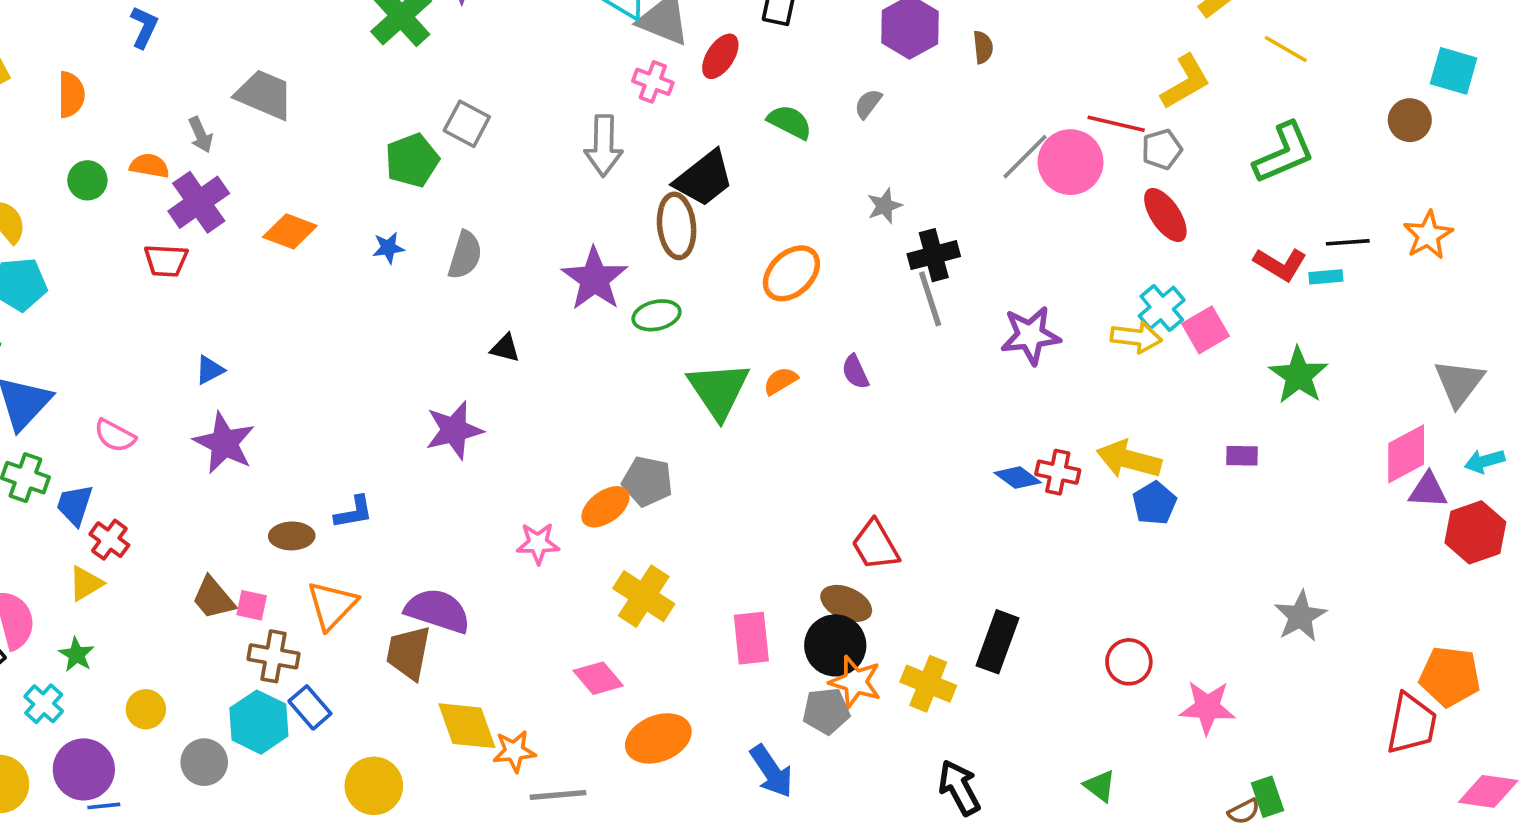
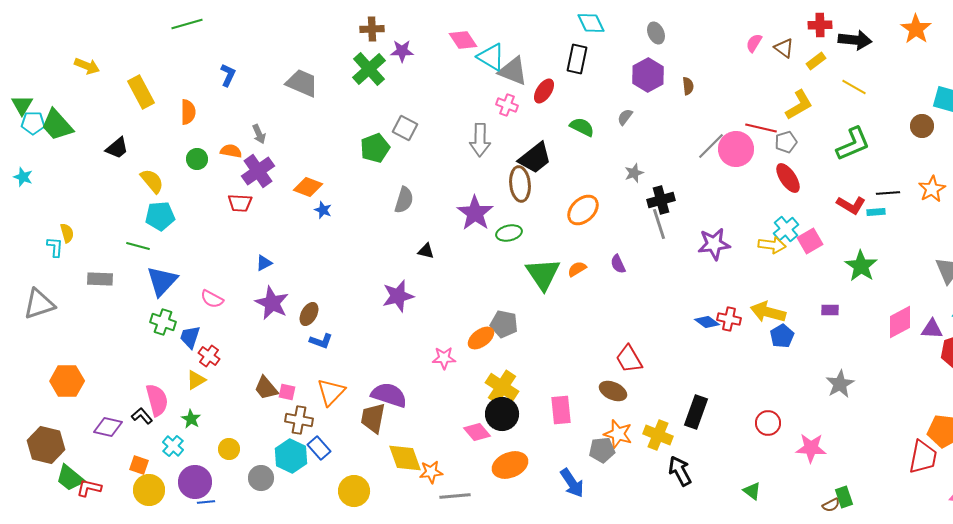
gray trapezoid: (264, 95) -> (302, 83), moved
blue star: (388, 248) -> (323, 210), moved, turned 30
pink diamond: (1406, 454) -> (900, 322), moved
blue L-shape: (354, 512) -> (321, 341), moved, turned 30
brown ellipse: (292, 536) -> (309, 314), moved, turned -60
gray star: (1300, 616) -> (840, 384), moved
black circle: (835, 645) -> (502, 414), moved
black arrow: (959, 788) -> (680, 471), moved

